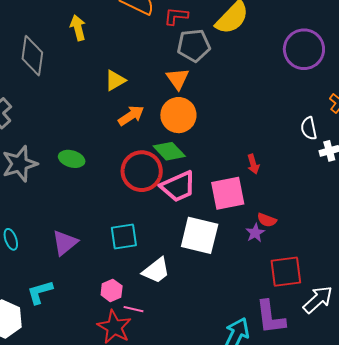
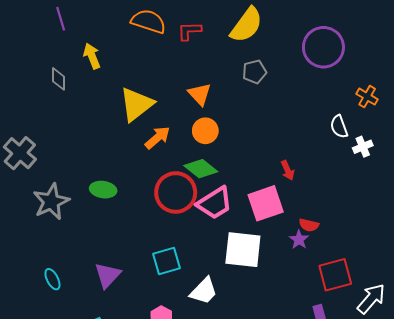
gray pentagon: (194, 45) -> (254, 72), moved, size x0.7
gray diamond: (32, 56) -> (59, 79), moved, size x0.6
yellow triangle: (115, 80) -> (136, 104), size x1.6
orange circle: (178, 115) -> (205, 131), size x0.7

